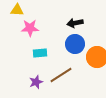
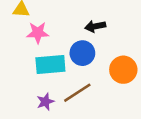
blue circle: (75, 44) -> (82, 53), moved
cyan rectangle: (40, 53) -> (50, 65), size x1.6

